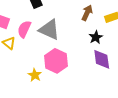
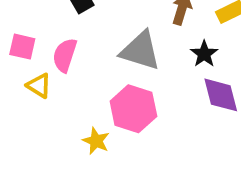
gray triangle: (49, 30) -> (140, 51), moved

